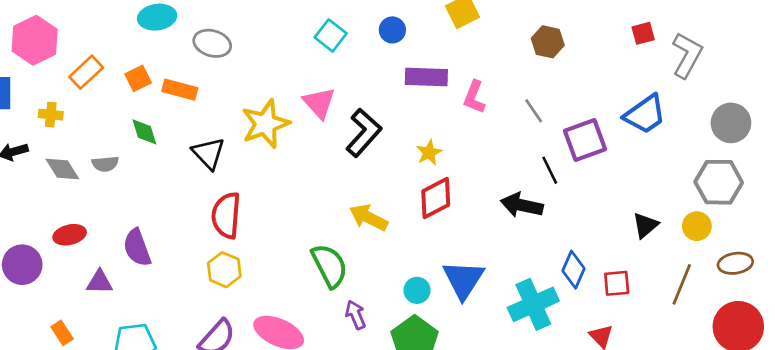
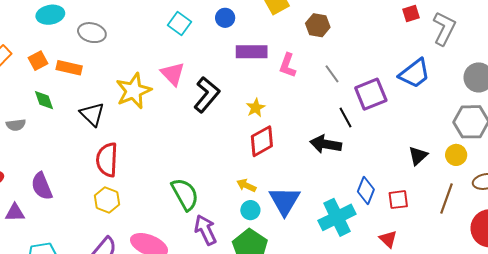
brown hexagon: (548, 42) -> (318, 25), moved
yellow arrow: (369, 218) -> (246, 185), moved, size x0.7
purple arrow: (356, 315) -> (206, 230), size x1.4

